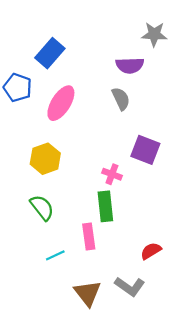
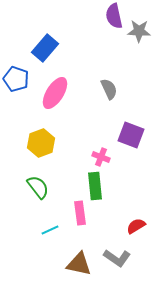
purple semicircle: (130, 65) -> (114, 16), moved, turned 80
brown triangle: (88, 293) -> (79, 264), turned -40

